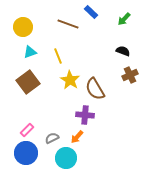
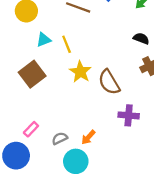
cyan triangle: (30, 52) -> (44, 40), moved
purple cross: (85, 115) -> (129, 115), moved
blue circle: (26, 153) -> (16, 156), moved

